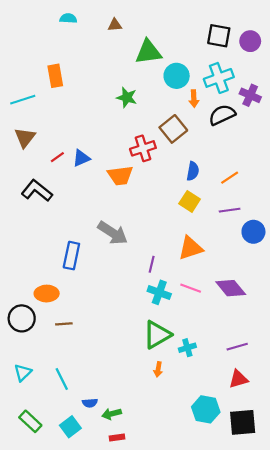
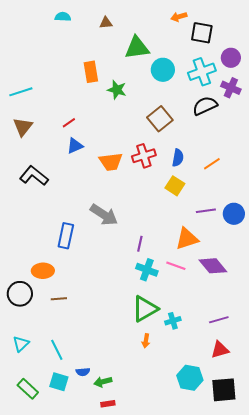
purple circle: (250, 41) -> (231, 58), moved
orange rectangle: (55, 76) -> (91, 72), moved
orange arrow: (194, 99) -> (179, 17), moved, turned 77
red cross: (143, 148) -> (144, 156), moved
red line: (57, 157) -> (69, 123), moved
purple line: (230, 210) -> (206, 211), moved
orange triangle: (191, 248) -> (187, 239), moved
cyan square: (70, 427) -> (59, 382), moved, turned -36

